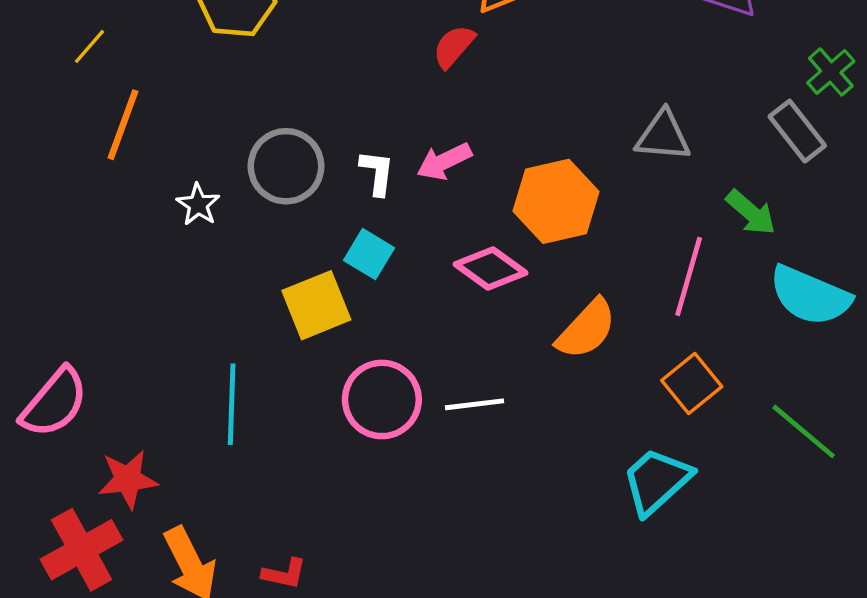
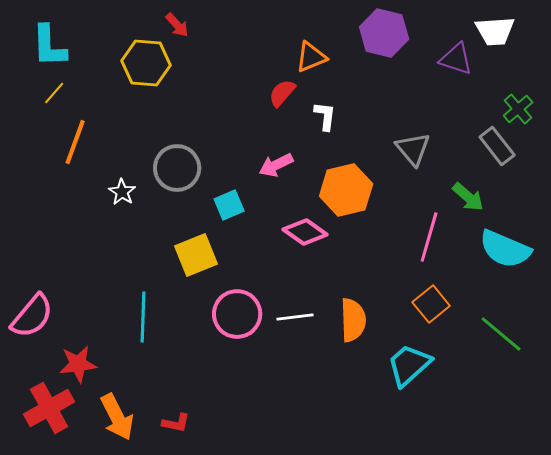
gray triangle: (663, 136) -> (413, 149), turned 45
white L-shape: (377, 173) -> (325, 116), moved
cyan square: (369, 254) -> (229, 205), moved, turned 36
orange semicircle: (586, 329) -> (353, 320), moved, turned -45

